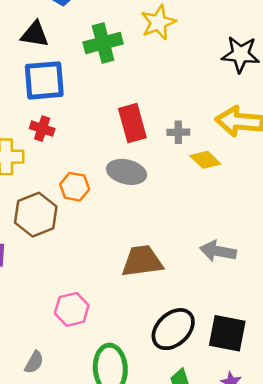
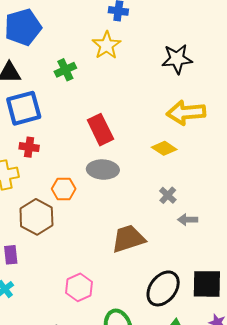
green cross: (103, 43) -> (65, 70), size x0.7
gray cross: (178, 132) -> (168, 195), moved, turned -36
gray arrow: (218, 251) -> (188, 220), size x0.7

